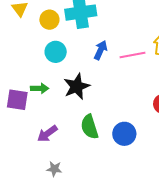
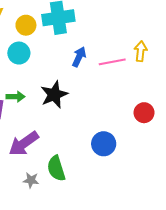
cyan circle: (56, 52) -> (19, 53), moved
green semicircle: (89, 127) -> (56, 168), moved
purple arrow: (47, 134) -> (24, 144), size x1.4

